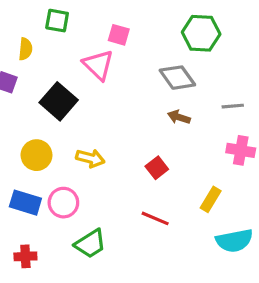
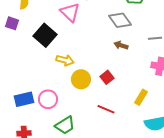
yellow circle: (37, 155) -> (81, 79), moved
yellow arrow: (90, 158) -> (65, 60), moved
blue rectangle: (25, 203) -> (24, 99), turned -30

